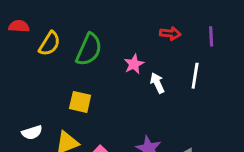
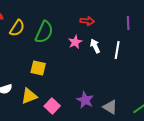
red arrow: (170, 33) -> (87, 21), moved
white arrow: (157, 83) -> (95, 46), moved

